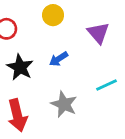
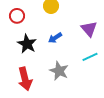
purple triangle: (98, 33) -> (89, 29), moved

